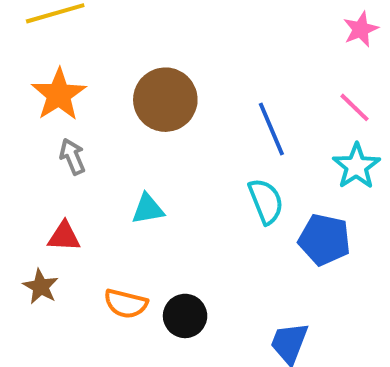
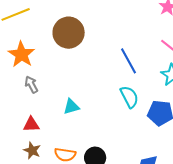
brown circle: (165, 100) -> (69, 33), moved
brown star: (41, 287) -> (32, 150), moved

